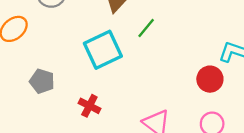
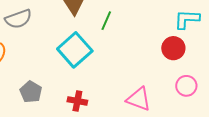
gray pentagon: (42, 81) -> (31, 92), turned 30

